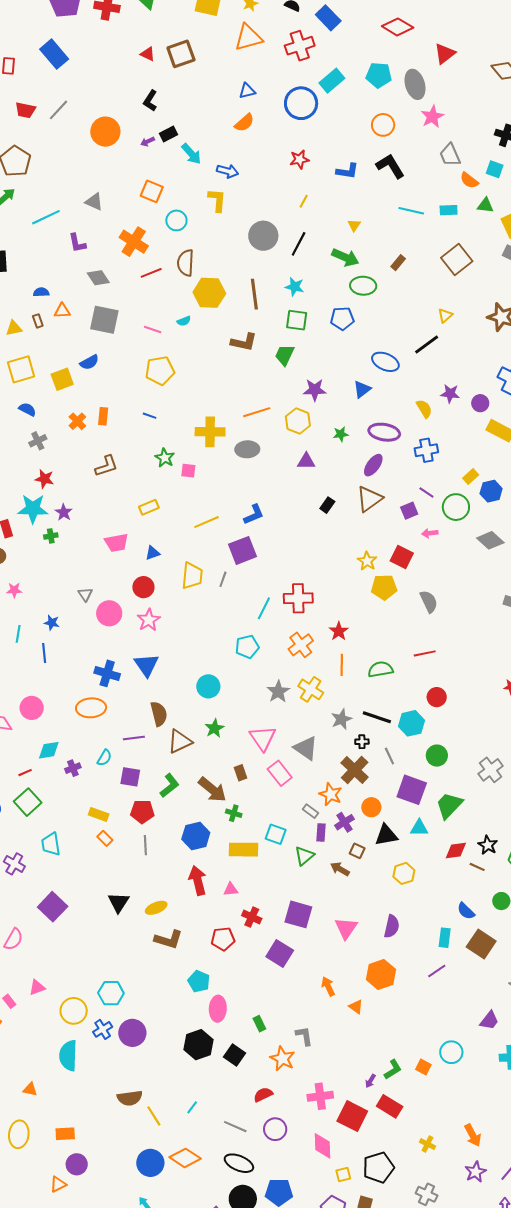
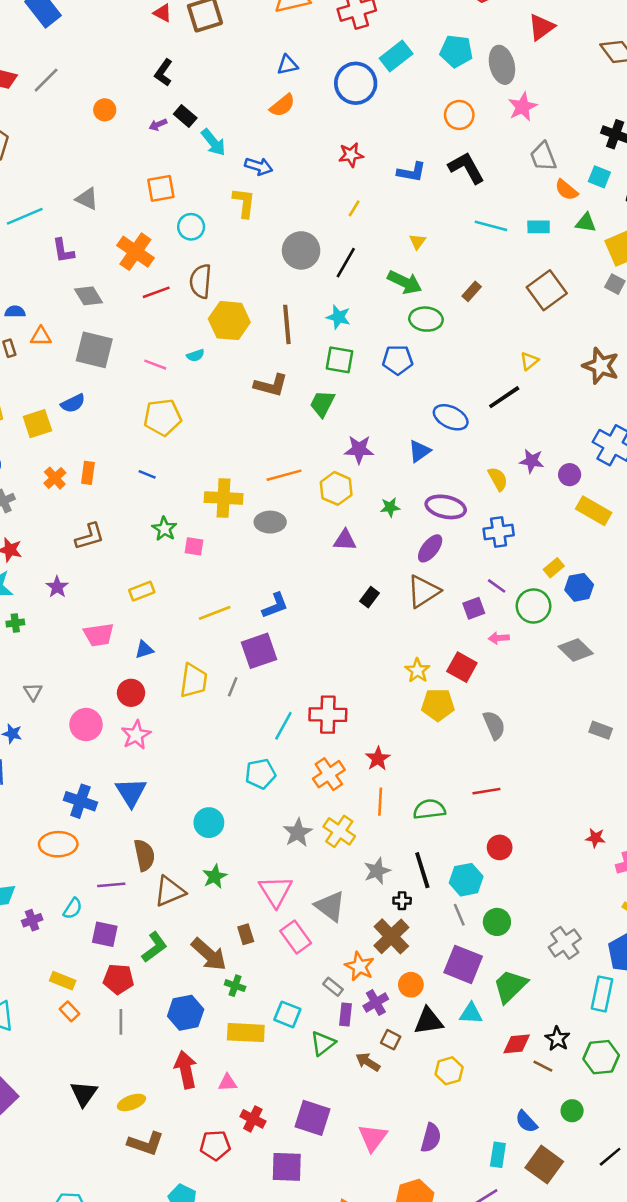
orange circle: (105, 132) -> (105, 110), size x0.6
black rectangle: (169, 134) -> (185, 116), turned 66
orange square: (152, 191) -> (161, 188), turned -35
purple star: (64, 512) -> (57, 587), moved
gray triangle: (85, 594) -> (33, 692), moved
black line: (377, 717) -> (422, 870), turned 52
gray line: (389, 756) -> (459, 915), moved
purple square: (280, 954) -> (287, 1167), turned -32

